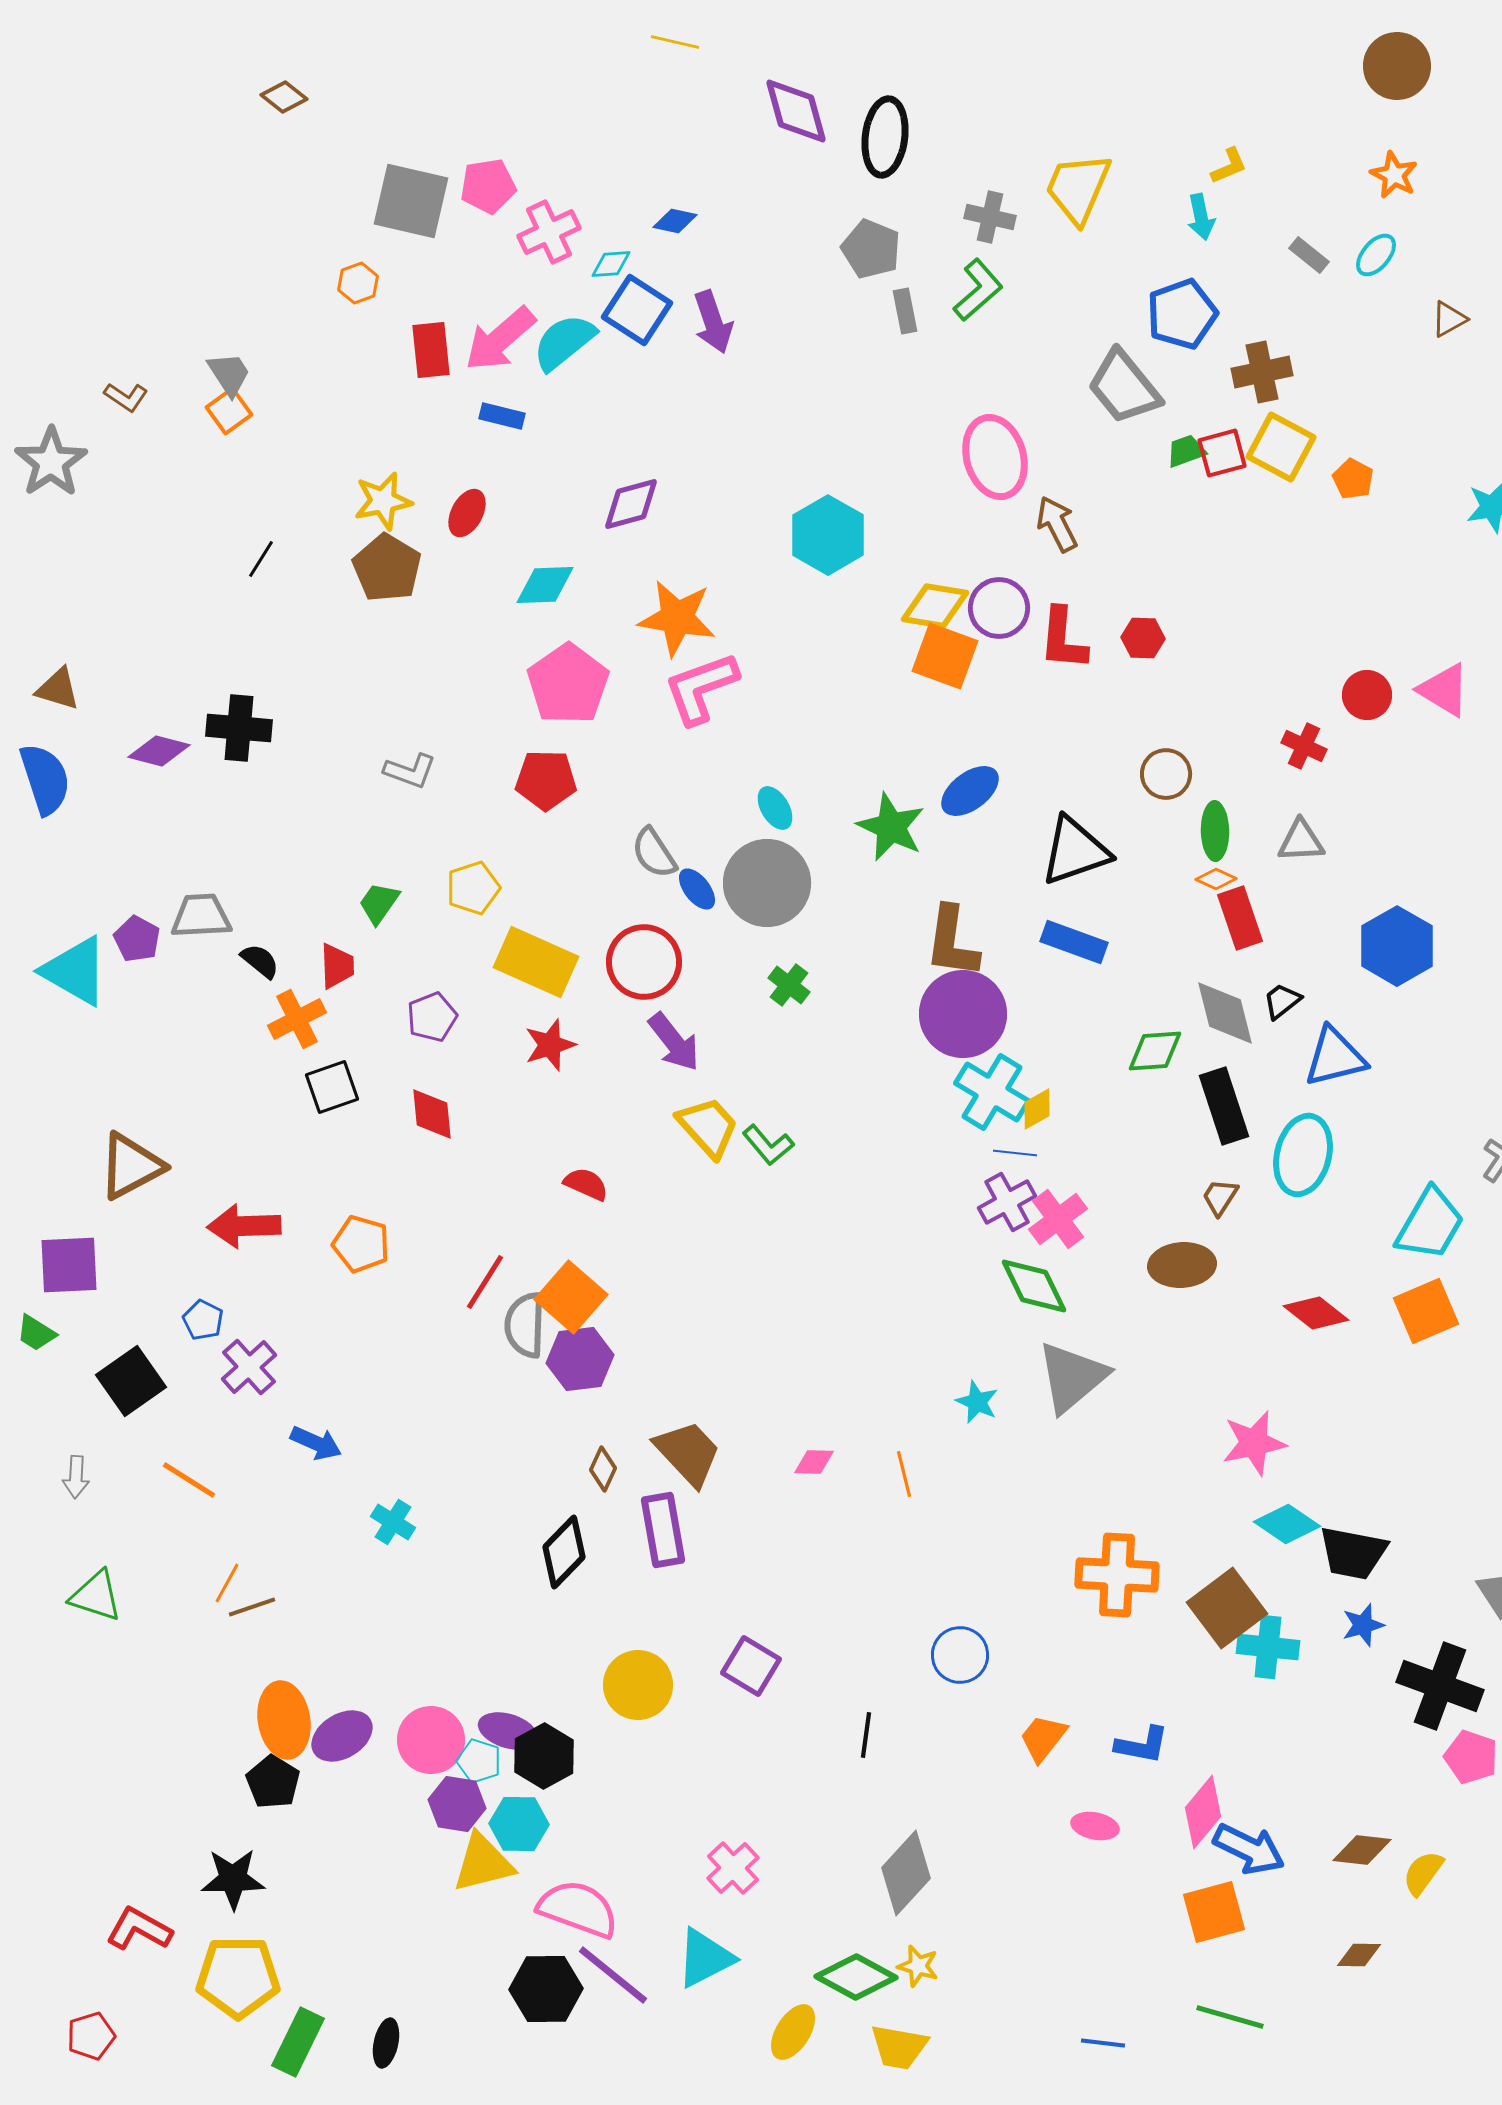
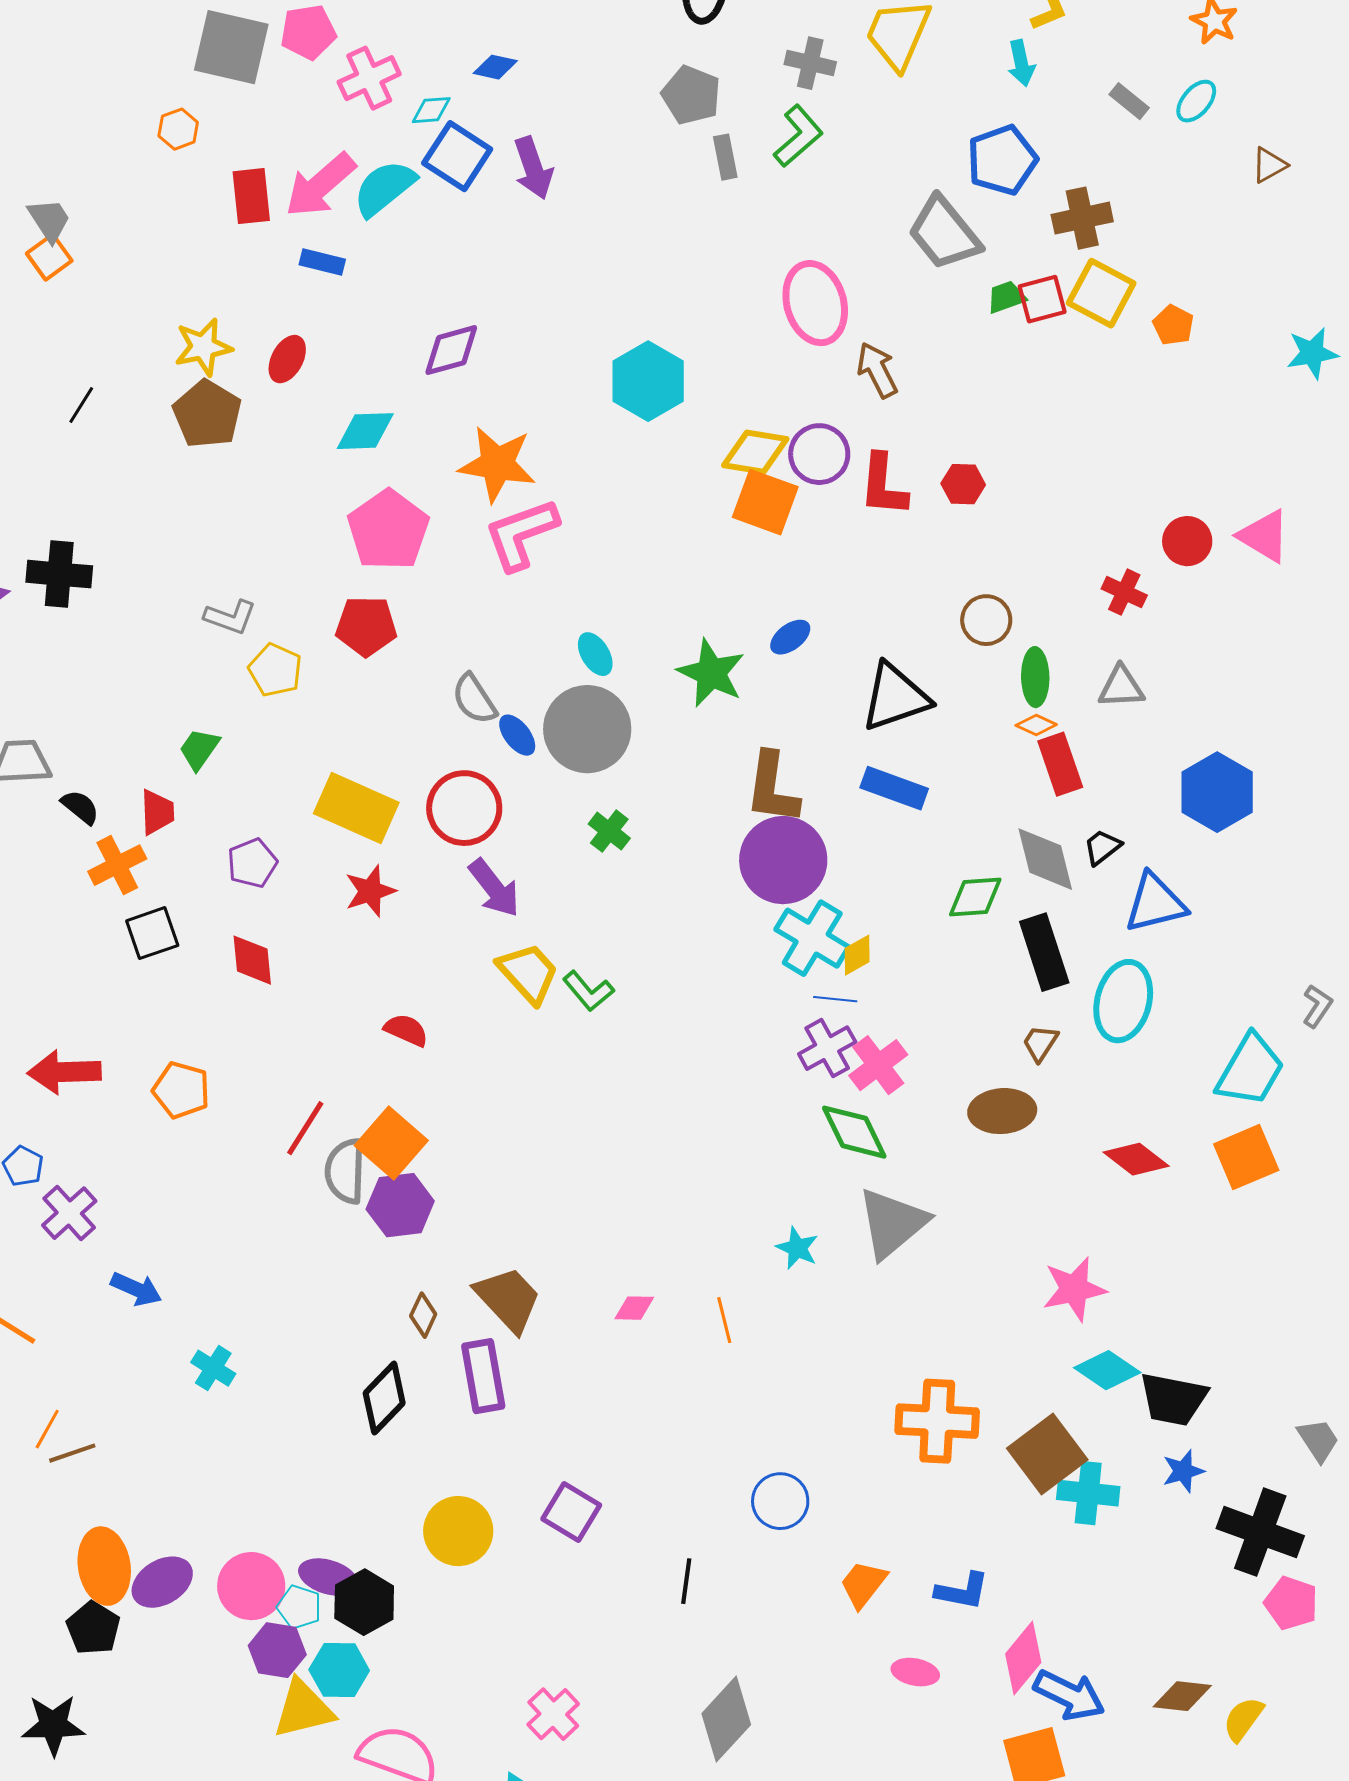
blue ellipse: (970, 791) -> (790, 637), size x0.7
yellow pentagon: (473, 888) -> (275, 670), moved, turned -30

